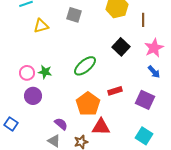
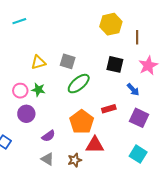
gray square: (74, 15) -> (68, 61), moved
yellow triangle: (41, 26) -> (38, 62), moved
black square: (121, 47) -> (115, 64), turned -30
blue arrow: (154, 72) -> (133, 90), moved
purple semicircle: (61, 124) -> (48, 136), moved, turned 104

